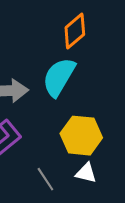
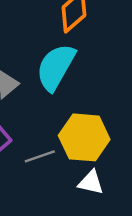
gray line: (45, 179) -> (40, 156), moved, turned -75

